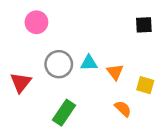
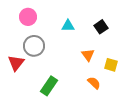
black square: (144, 25) -> (101, 27), moved, turned -32
cyan triangle: (89, 63) -> (68, 26), moved
gray circle: (59, 64) -> (34, 46), moved

